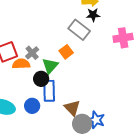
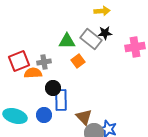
black star: (93, 15) -> (105, 33), moved
gray cross: (32, 53) -> (44, 62), turned 32
green triangle: (50, 66) -> (67, 41), moved, turned 48

